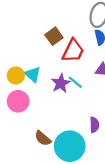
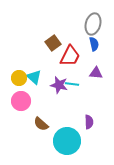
cyan line: (75, 82) -> (72, 84), turned -32
purple star: (61, 83) -> (59, 85), turned -30
brown semicircle: (43, 138) -> (41, 124), moved

